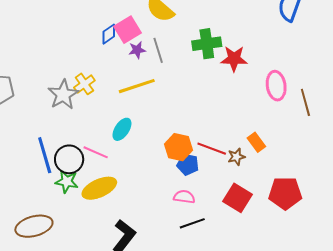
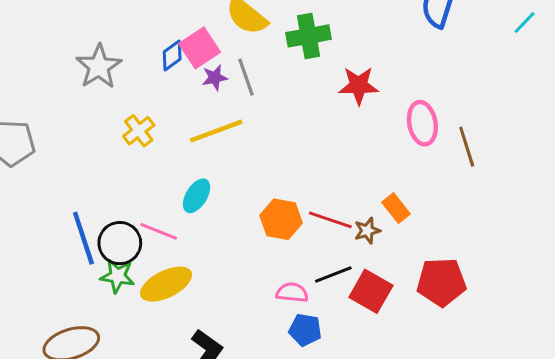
green cross: (207, 44) -> (308, 36), moved
gray star: (63, 95) -> (99, 67), moved
blue pentagon: (188, 164) -> (305, 330), moved
black line: (192, 223) -> (333, 275), moved

